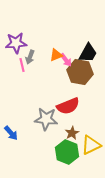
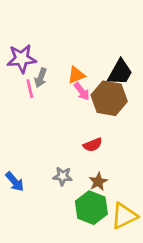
pink arrow: (66, 60) -> (82, 91), moved
red semicircle: (68, 106) -> (93, 145), size x0.6
gray star: (46, 119) -> (63, 176), moved, size x0.6
yellow triangle: (91, 145) -> (124, 216), moved

